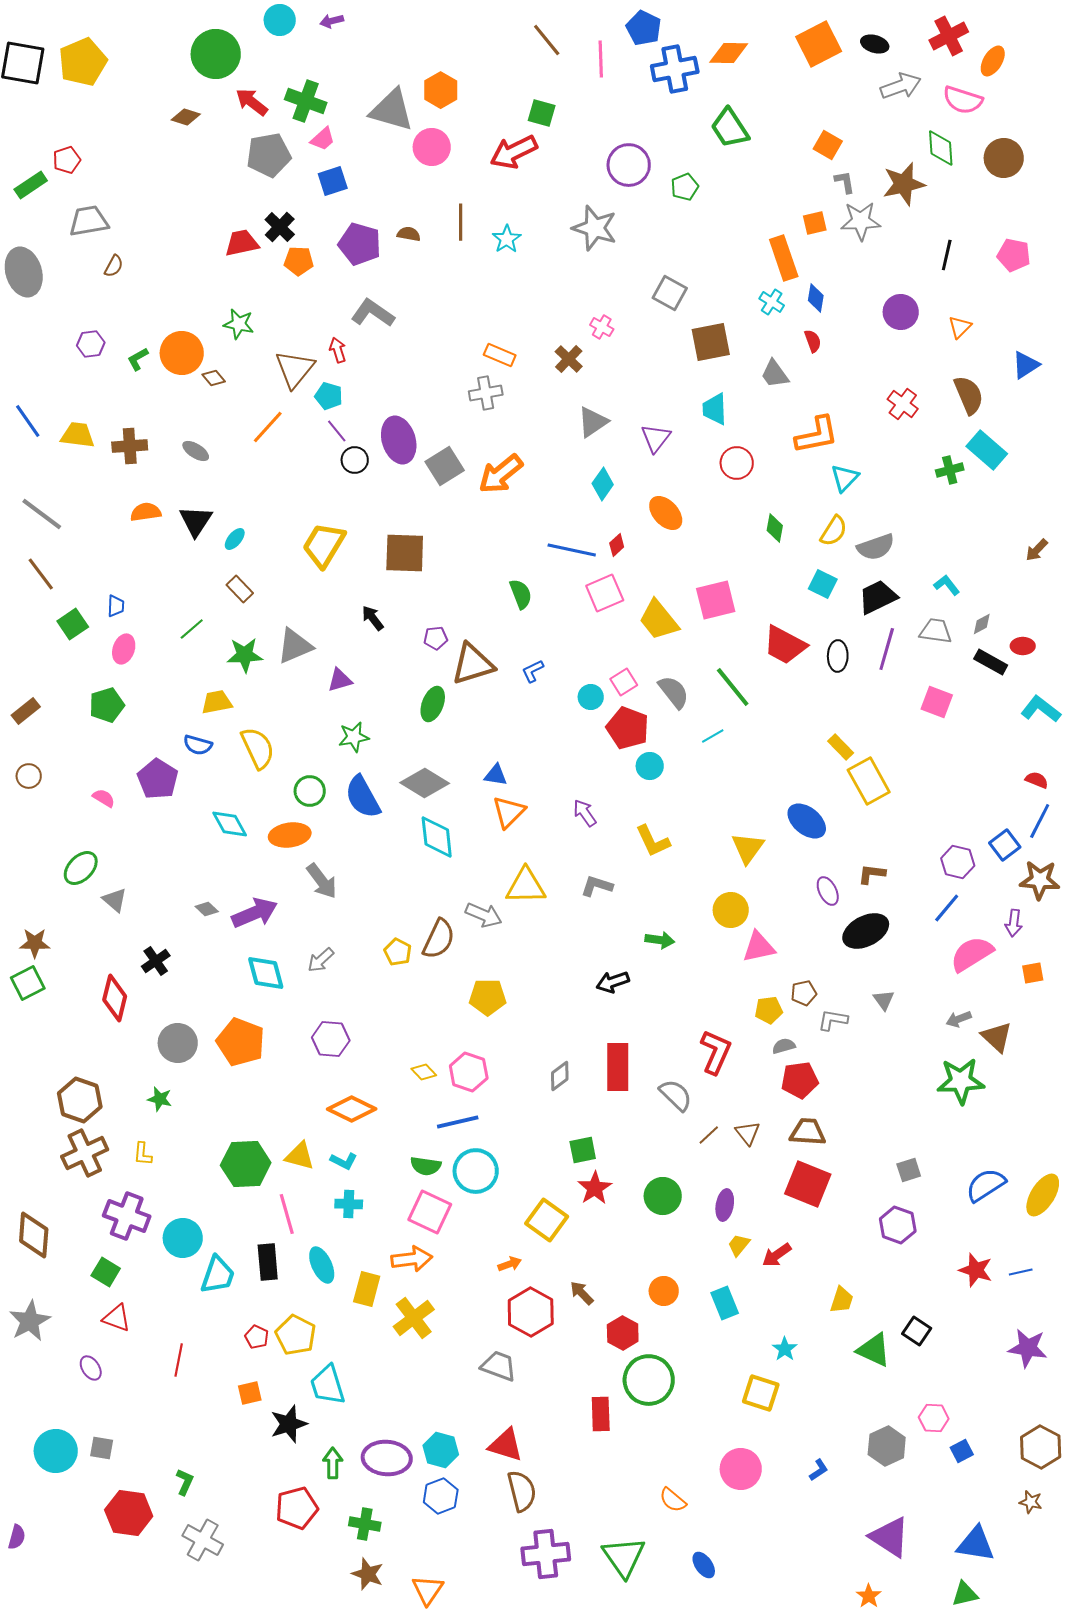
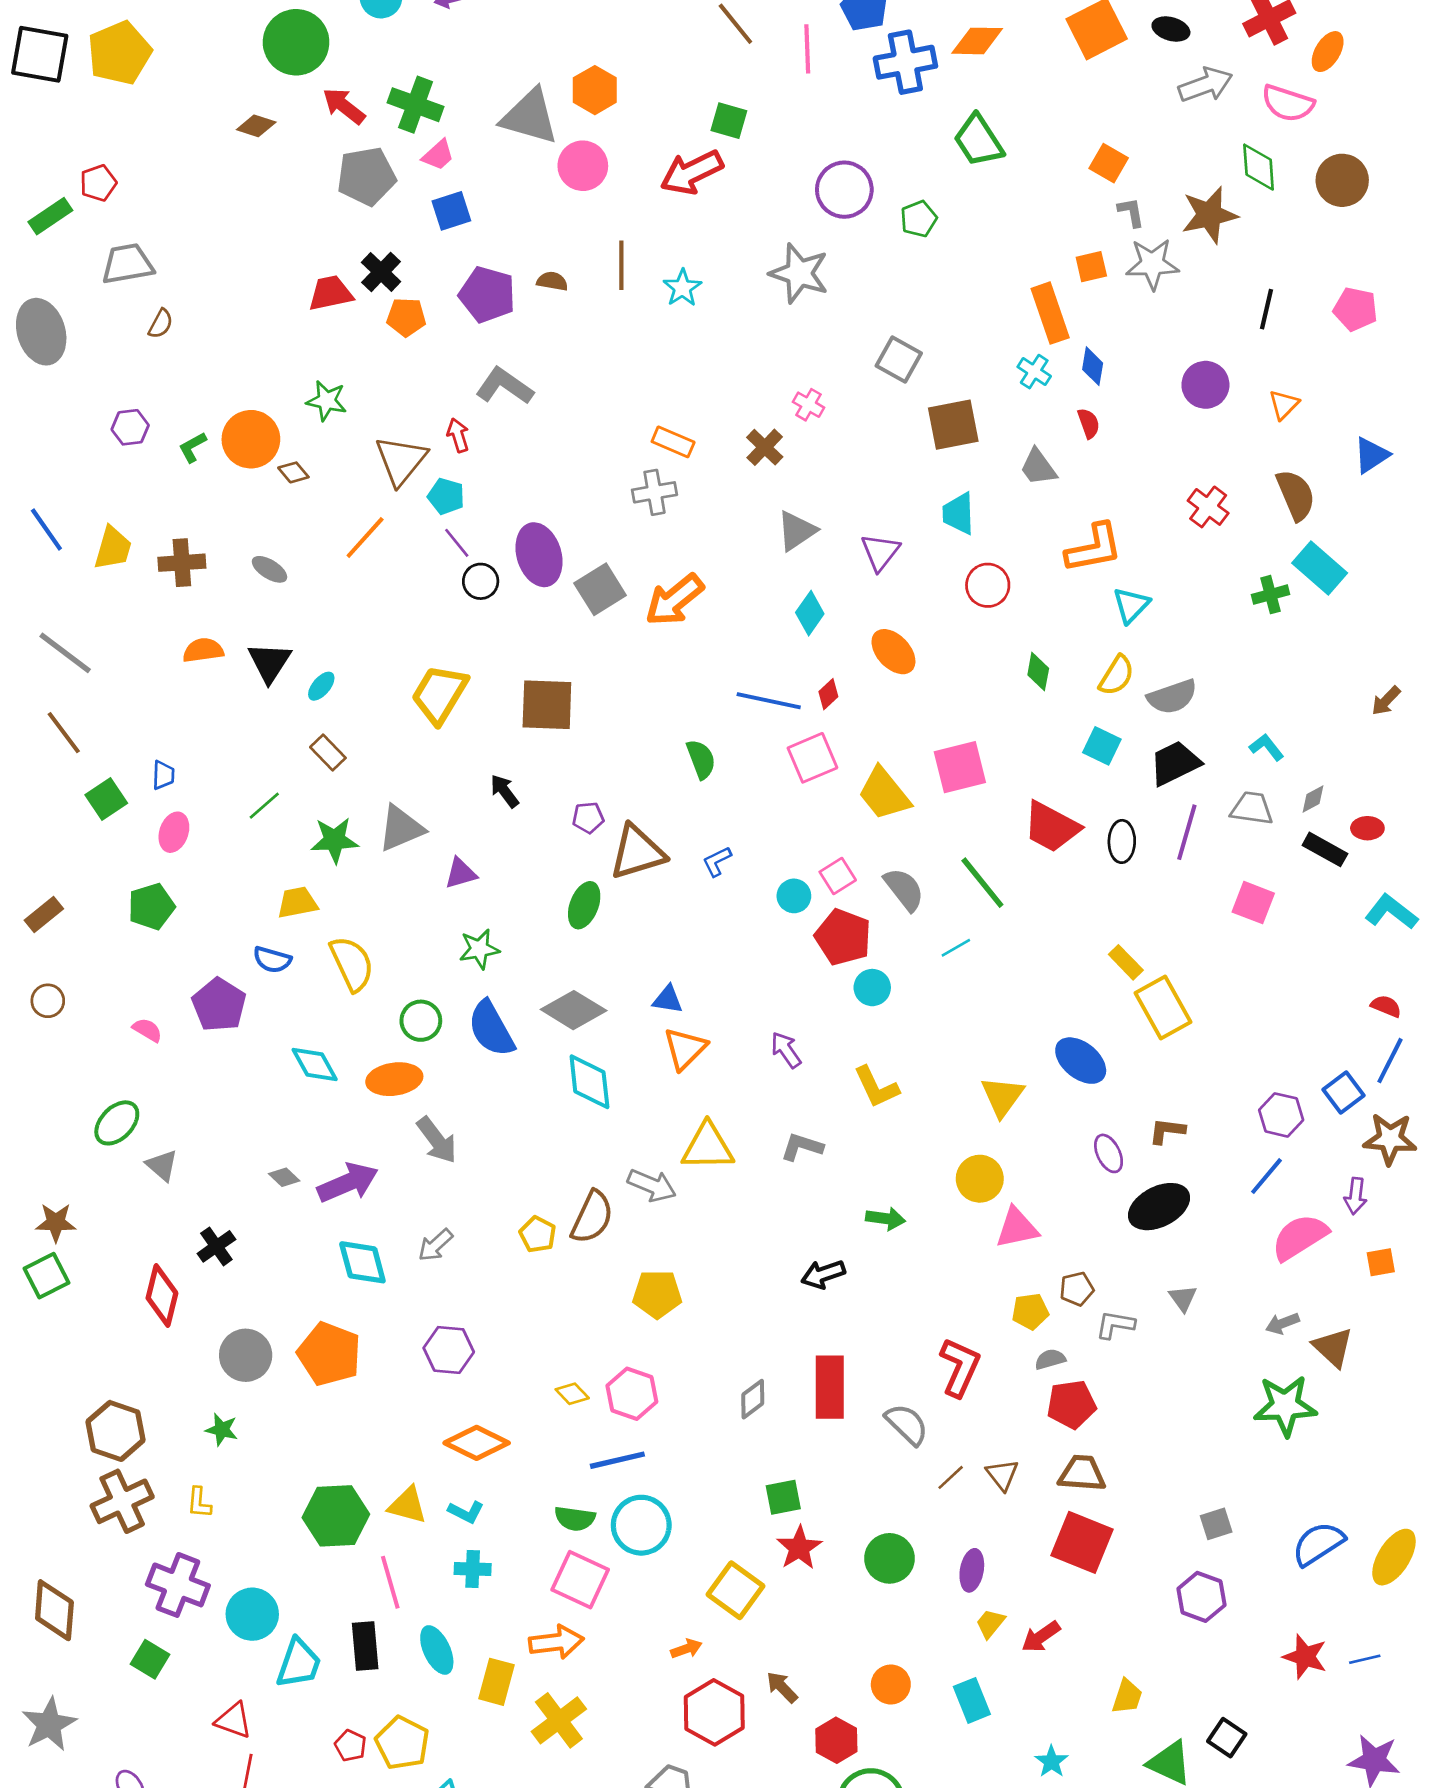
yellow trapezoid: (78, 435) -> (113, 548), turned 99
red triangle: (117, 1318) -> (234, 1720), moved

